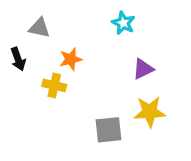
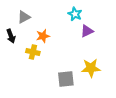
gray triangle: (39, 28) -> (24, 17), turned -40
purple triangle: (143, 69) -> (87, 31), moved

